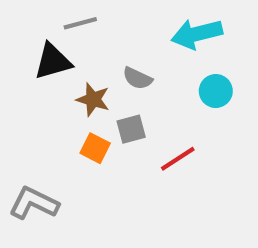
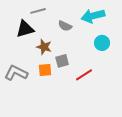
gray semicircle: (137, 78) -> (65, 26), moved
orange square: (95, 148) -> (45, 70), turned -32
gray L-shape: (34, 203) -> (16, 73), moved

